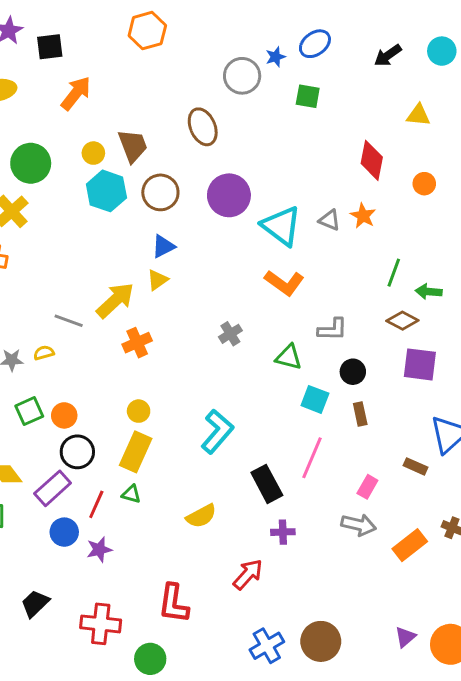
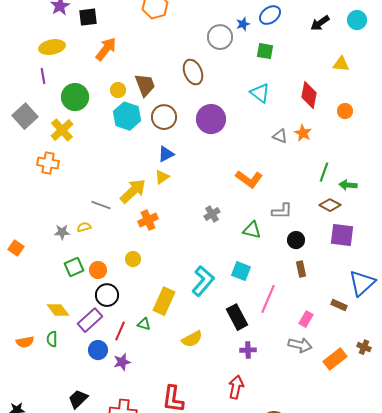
cyan triangle: (281, 226) -> (260, 93), moved, size x0.7
cyan square: (315, 399) -> (241, 271), moved
yellow circle: (139, 411) -> (133, 259), moved
yellow rectangle: (136, 452) -> (164, 301), moved
red arrow: (248, 574) -> (236, 387), moved, turned -30

